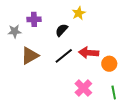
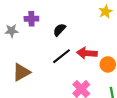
yellow star: (79, 13) -> (106, 12), moved
brown triangle: (30, 56) -> (21, 72), moved

